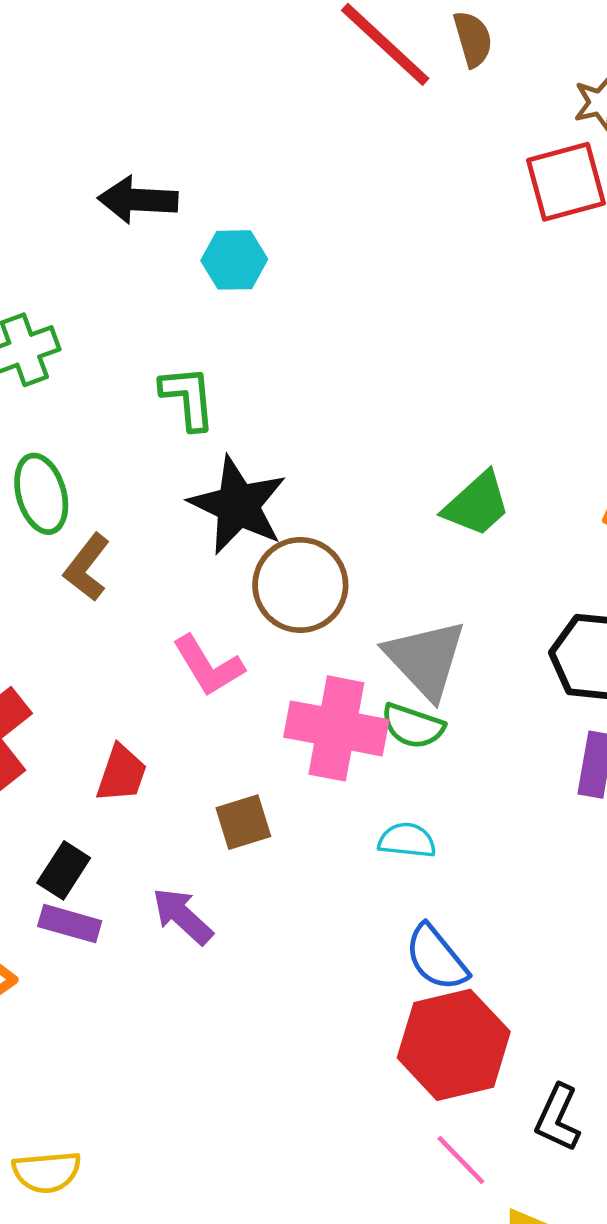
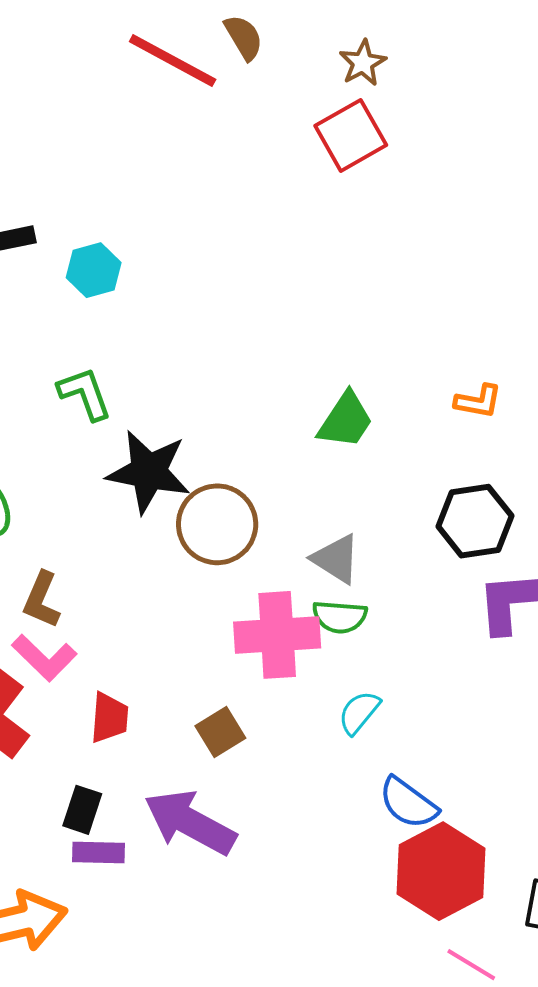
brown L-shape: (87, 567) -> (42, 600), moved
gray triangle: (426, 659) -> (336, 559), size x0.7
pink L-shape: (208, 666) -> (44, 658), moved
cyan semicircle: (407, 840) -> (359, 712), turned -42
purple arrow: (183, 916) -> (190, 822), size x1.6

